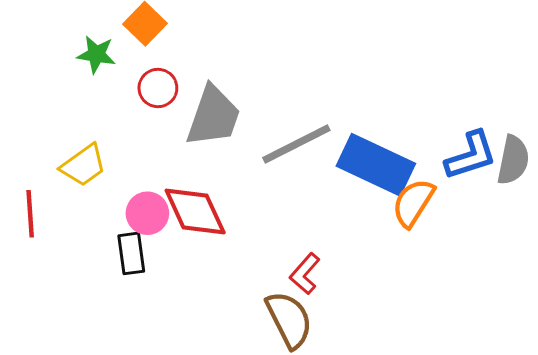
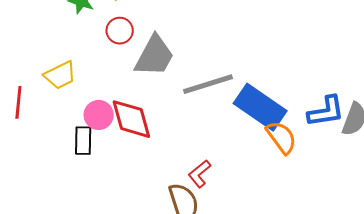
orange semicircle: (413, 203) -> (281, 137), turned 102

